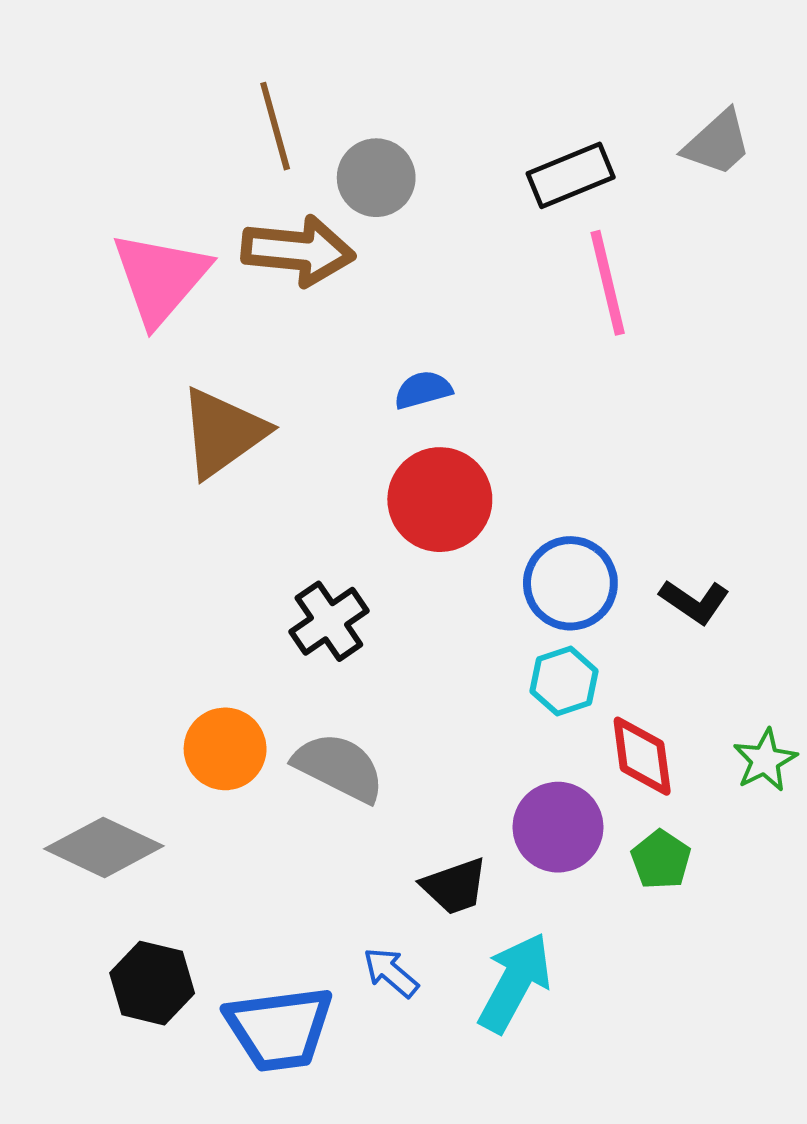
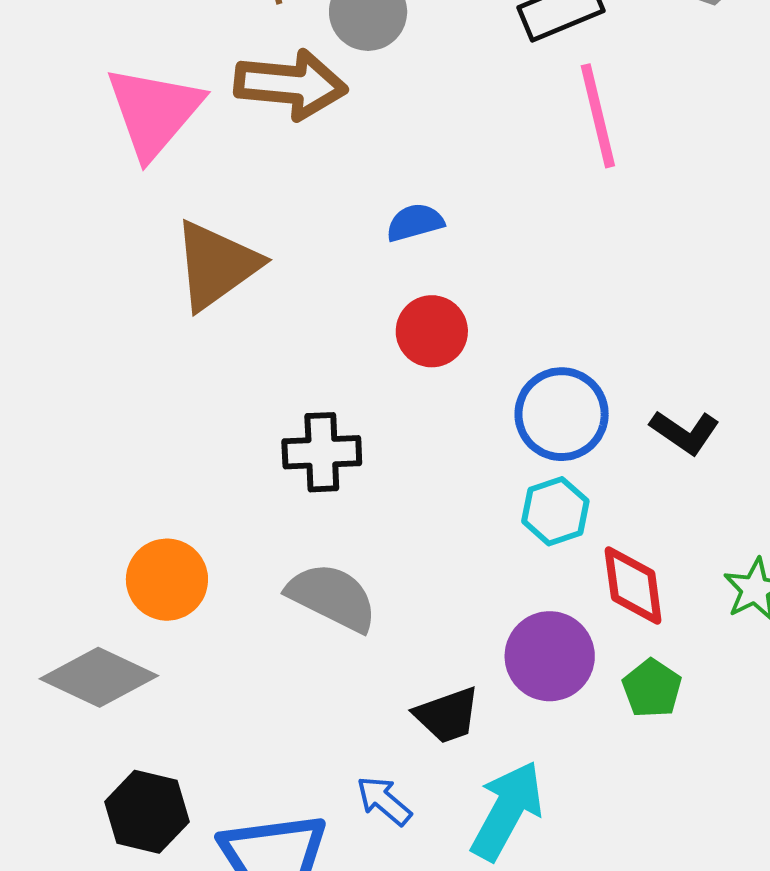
red circle: (440, 500) -> (432, 331), size x0.7
black cross: (329, 621) -> (322, 452), turned 32
orange circle: (225, 749) -> (167, 580), moved

